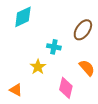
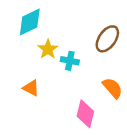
yellow star: (38, 67) -> (48, 49), moved
orange triangle: (16, 90) -> (31, 88), moved

